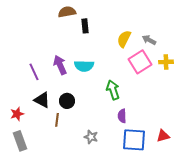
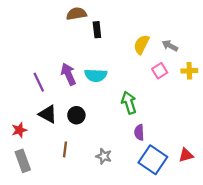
pink square: (140, 62) -> (160, 71), size x0.6
brown line: (57, 120) -> (65, 149), moved
blue square: (134, 140) -> (153, 160), turned 30

